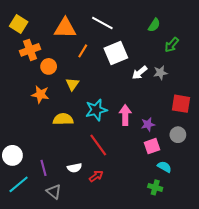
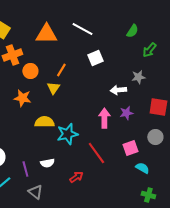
orange line: (83, 51) -> (61, 70), moved
white square: (116, 53) -> (95, 58), size x0.7
white arrow: (140, 73) -> (118, 90), moved, turned 35
cyan star: (96, 110) -> (67, 134), moved
purple star: (148, 124) -> (126, 113), moved
red line: (98, 145) -> (96, 153), moved
white semicircle: (74, 168) -> (47, 163), moved
green cross: (155, 187) -> (148, 195), moved

